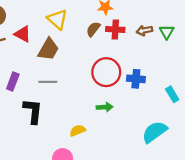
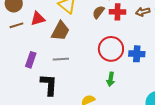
red triangle: (23, 34) -> (38, 19), turned -42
green arrow: (105, 107) -> (111, 79), turned 104

